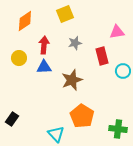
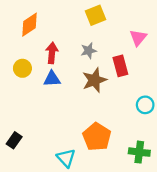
yellow square: (65, 14) -> (96, 15), moved
pink triangle: (117, 32) -> (138, 38), turned -42
cyan circle: (123, 71) -> (145, 105), moved
brown star: (72, 80) -> (94, 80), moved

